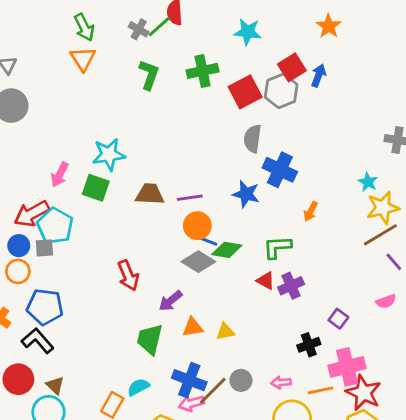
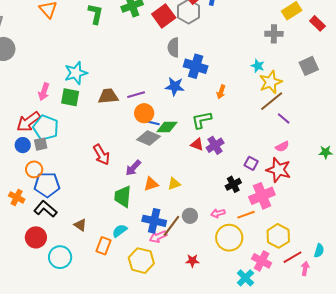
orange circle: (18, 271) -> (34, 169), moved
brown triangle: (55, 385) -> (80, 225), moved
red star: (363, 393) -> (279, 170), moved

